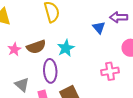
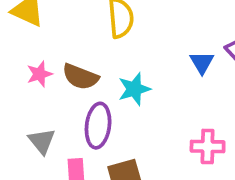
brown semicircle: (36, 47) -> (80, 77), turned 30

